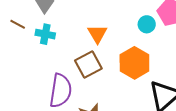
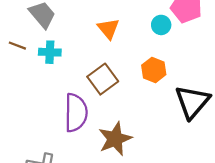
orange triangle: (97, 34) -> (108, 29), moved
orange hexagon: (134, 63) -> (154, 70), size x0.7

